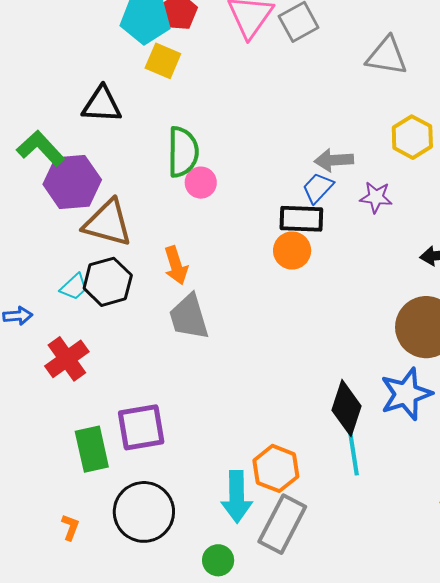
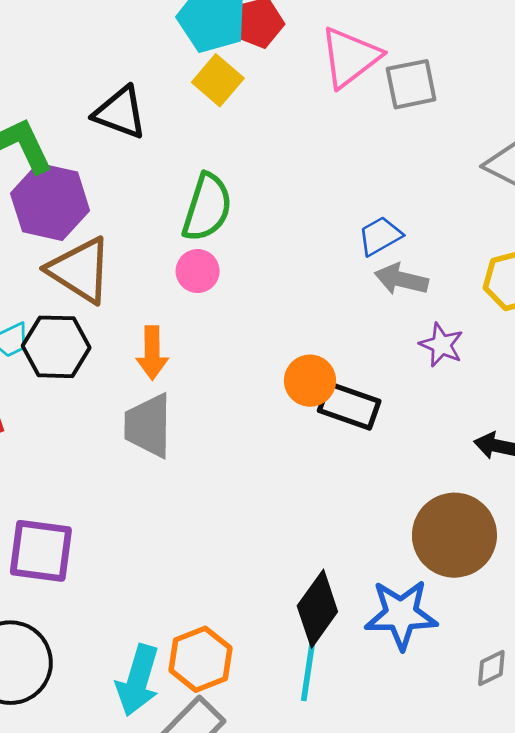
pink circle: (201, 183) -> (198, 271), moved
blue trapezoid: (318, 188) -> (380, 236), moved
black rectangle: (301, 219) -> (349, 406), moved

